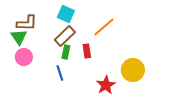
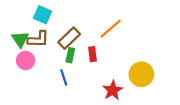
cyan square: (66, 14) -> (43, 15), moved
brown L-shape: (27, 23) -> (38, 39), moved

